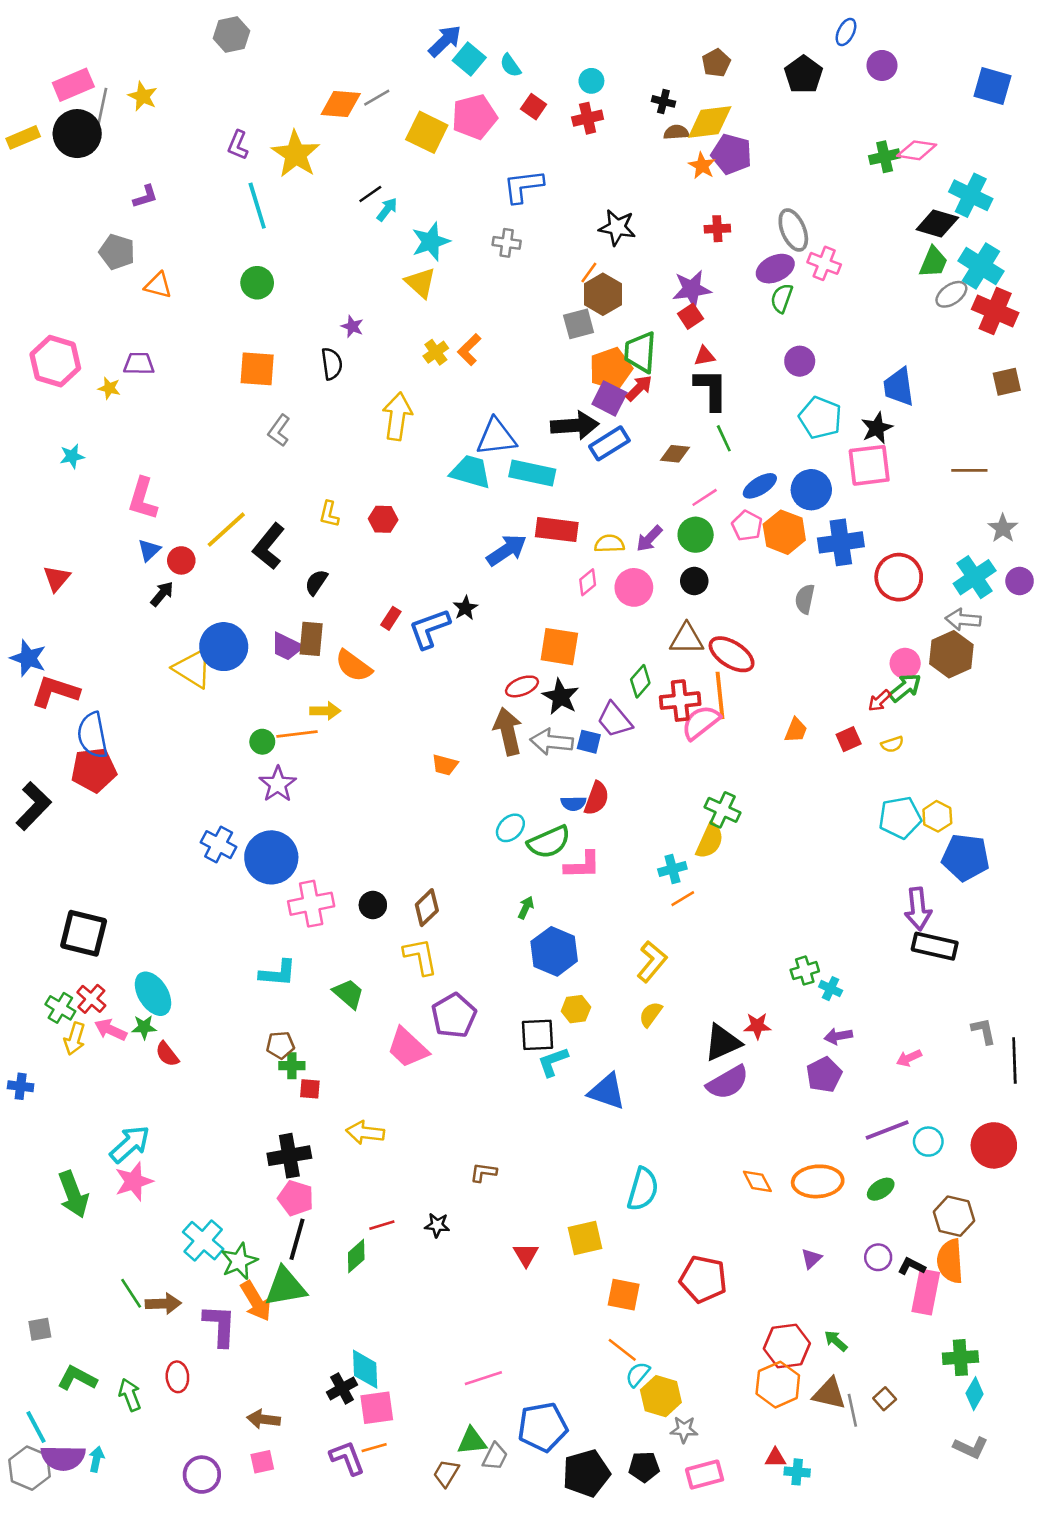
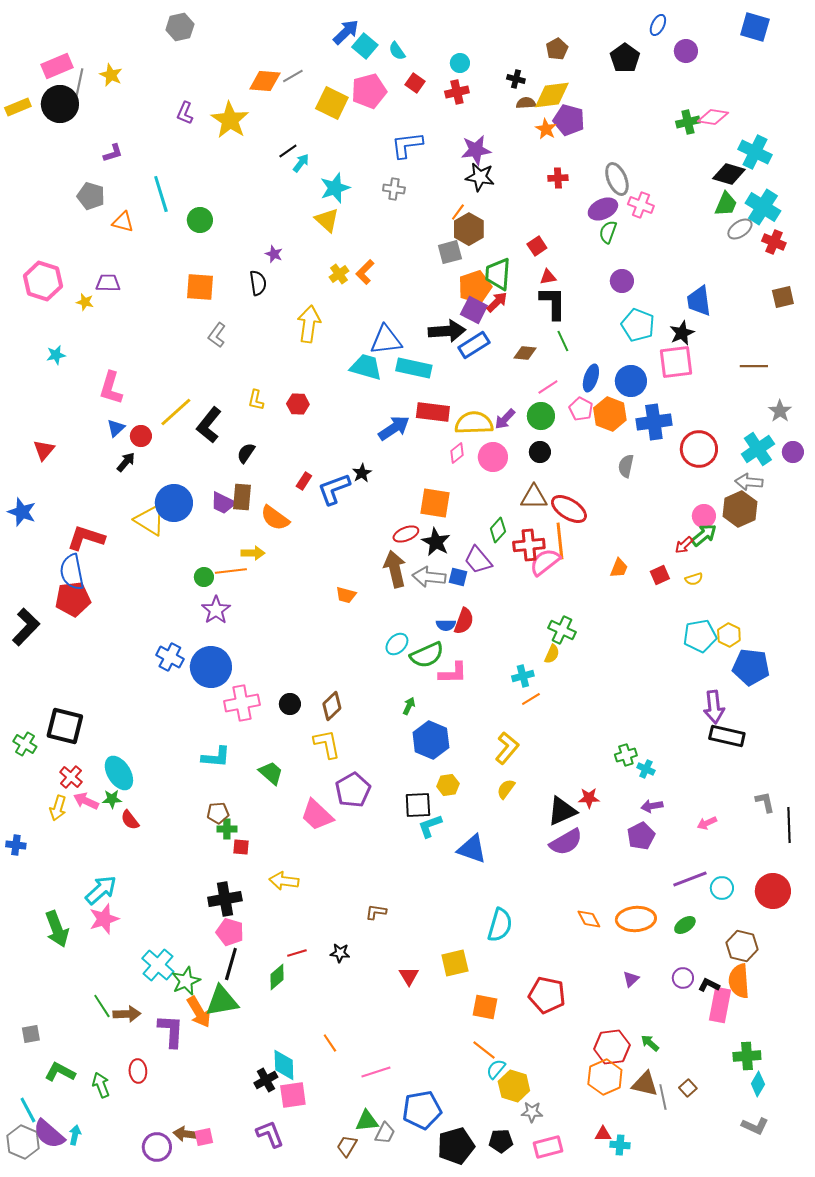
blue square: (993, 86) -> (755, 27), moved
cyan line: (257, 206) -> (161, 194), moved
purple star: (692, 289) -> (476, 150), moved
red cross: (995, 311) -> (774, 242), size x0.7
blue ellipse: (760, 486) -> (591, 378), turned -40
yellow semicircle: (609, 544) -> (474, 423), size x1.6
red L-shape: (55, 692) -> (86, 538), moved
yellow semicircle: (710, 841) -> (552, 654), size x0.7
green cross: (60, 1008) -> (25, 744), moved
brown arrow: (264, 1419) -> (186, 1134), moved
orange line: (374, 1448) -> (330, 1043), moved, turned 72
purple semicircle: (63, 1458) -> (49, 1134), turned 40

